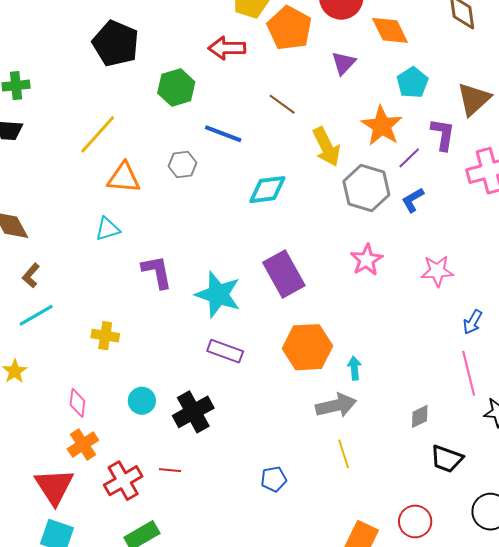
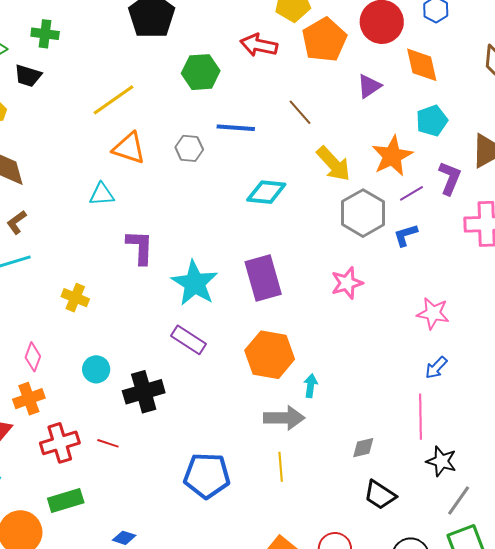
blue line: (223, 134) -> (236, 128), turned -30
yellow arrow: (326, 147) -> (333, 164), turned -30
pink star: (437, 271) -> (433, 313), moved
blue pentagon: (274, 479) -> (207, 476), size x1.8

